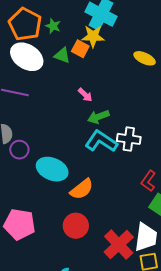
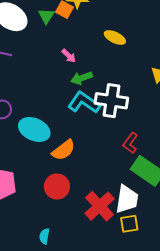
green triangle: (62, 55) -> (46, 16), turned 42
yellow ellipse: (145, 58) -> (115, 38), moved
white cross: (129, 139) -> (111, 101), size x1.4

